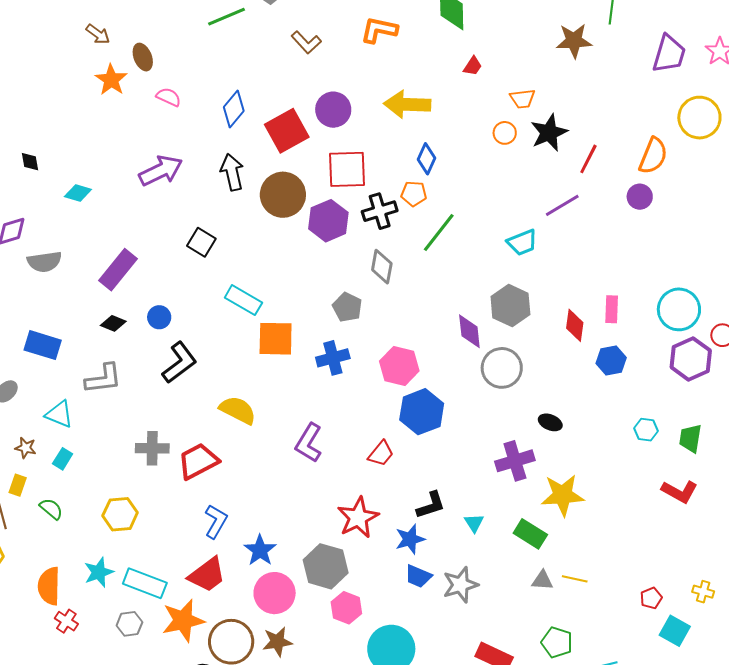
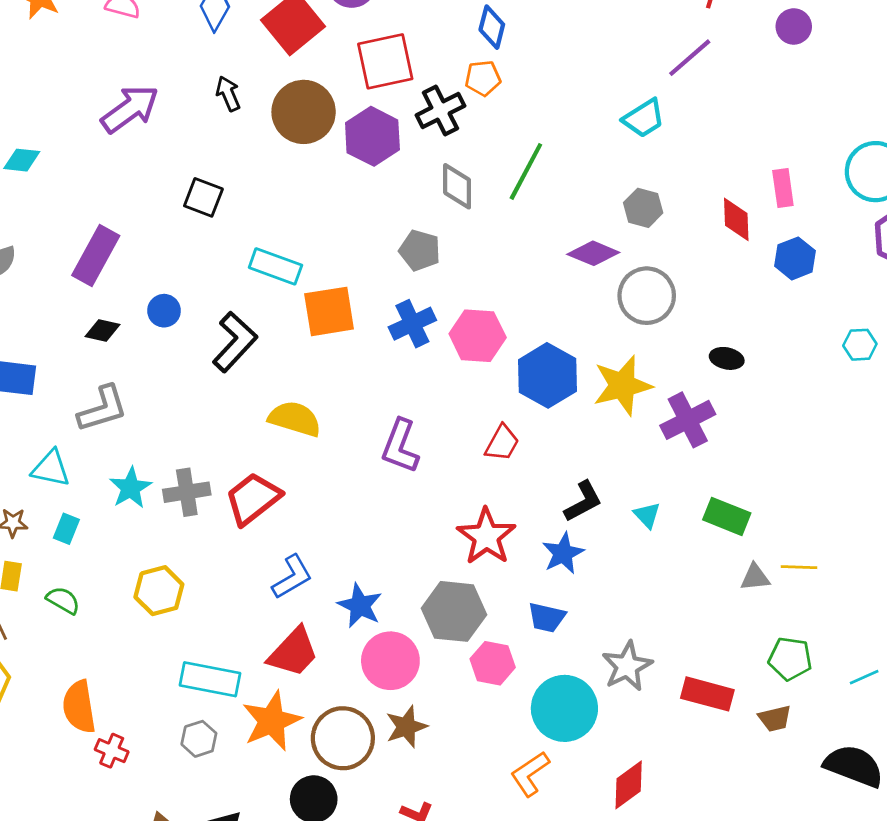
black arrow: (232, 172) -> (228, 94), size x0.7
green line: (439, 232) -> (526, 171), moved
gray hexagon: (510, 306) -> (643, 208), size x0.7
purple diamond: (469, 331) -> (593, 253), turned -51
black L-shape: (179, 363) -> (235, 342), moved
pink hexagon: (399, 366) -> (478, 336), moved
yellow star: (563, 495) -> (622, 385), moved
blue L-shape: (216, 521) -> (292, 577), turned 40
cyan star: (99, 572) -> (131, 488), moved
blue trapezoid: (418, 576) -> (547, 617), moved
gray star: (460, 585) -> (627, 666), moved

